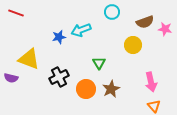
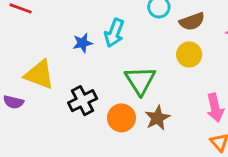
brown semicircle: (145, 22) -> (192, 21), moved
cyan arrow: (81, 30) -> (114, 33), turned -48
green triangle: (99, 63) -> (140, 80), size x1.6

